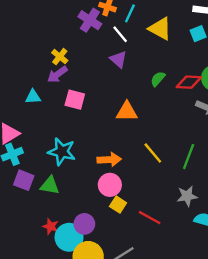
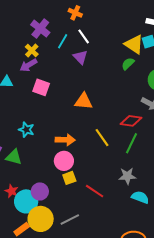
cyan line: (130, 13) -> (63, 41), moved
purple cross: (90, 20) -> (40, 29), moved
yellow triangle: (160, 29) -> (134, 44), moved
green semicircle: (158, 79) -> (128, 64), moved
red diamond: (189, 82) -> (131, 121), moved
cyan star: (62, 152) -> (26, 130), size x0.7
yellow square: (118, 205) -> (69, 178), turned 32

